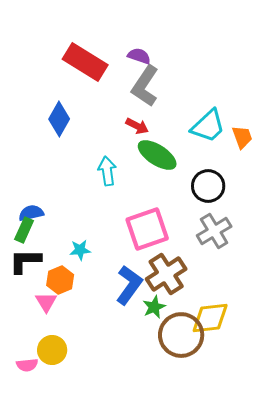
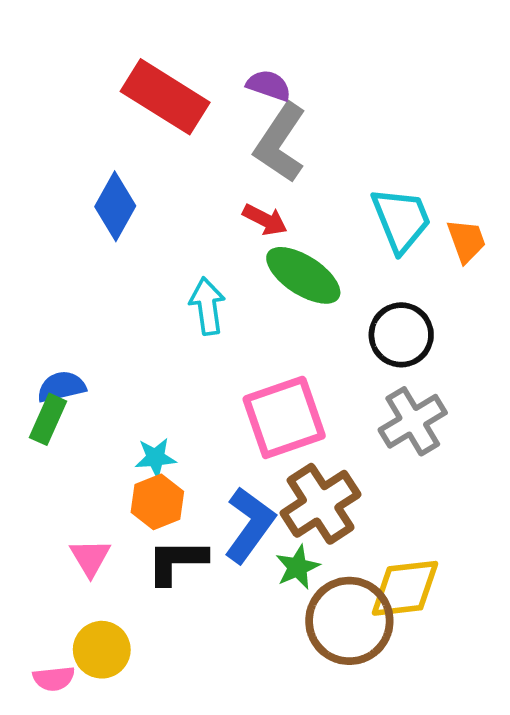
cyan trapezoid: (208, 126) -> (401, 220), turned -69
black L-shape: (25, 261) -> (177, 561), moved
orange hexagon: (60, 280) -> (157, 502), moved

